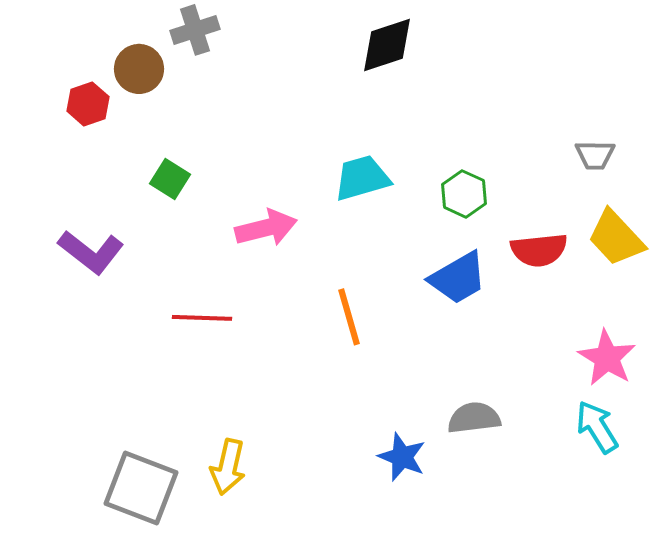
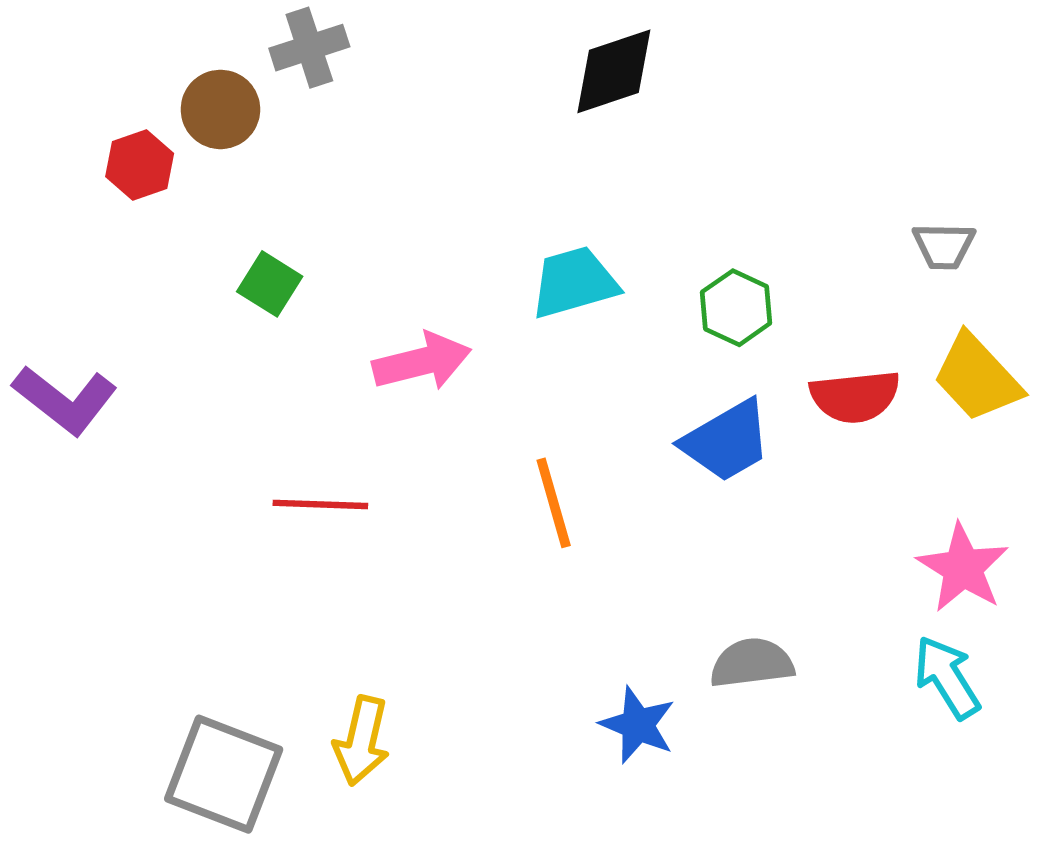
purple L-shape: (91, 252) -> (65, 400), moved

